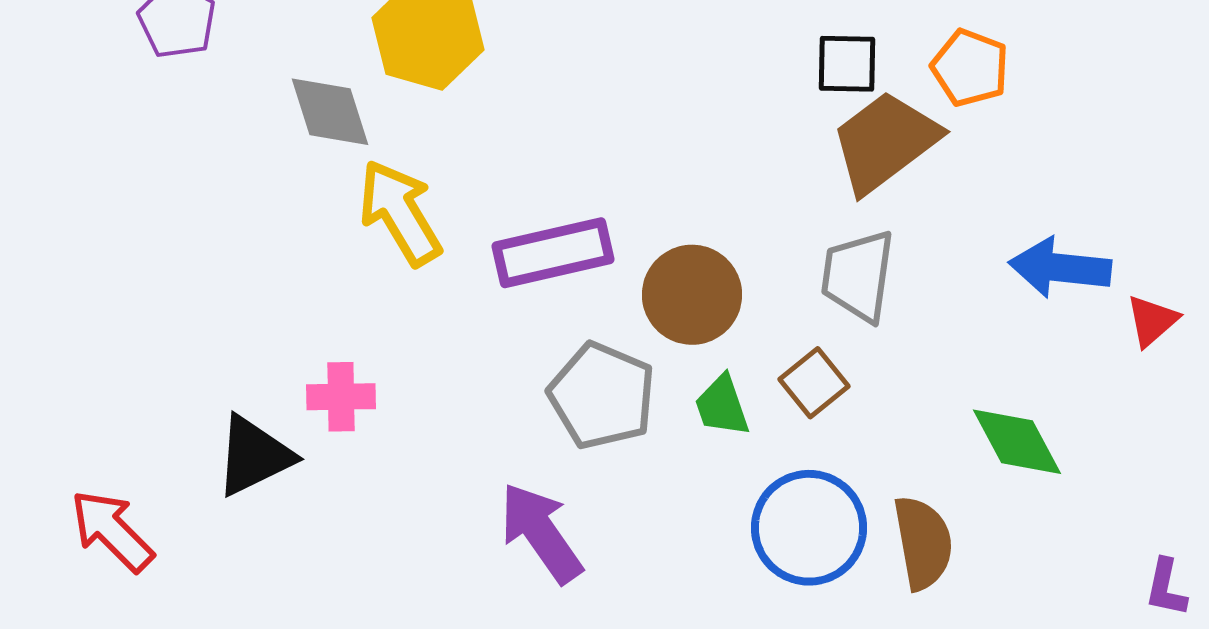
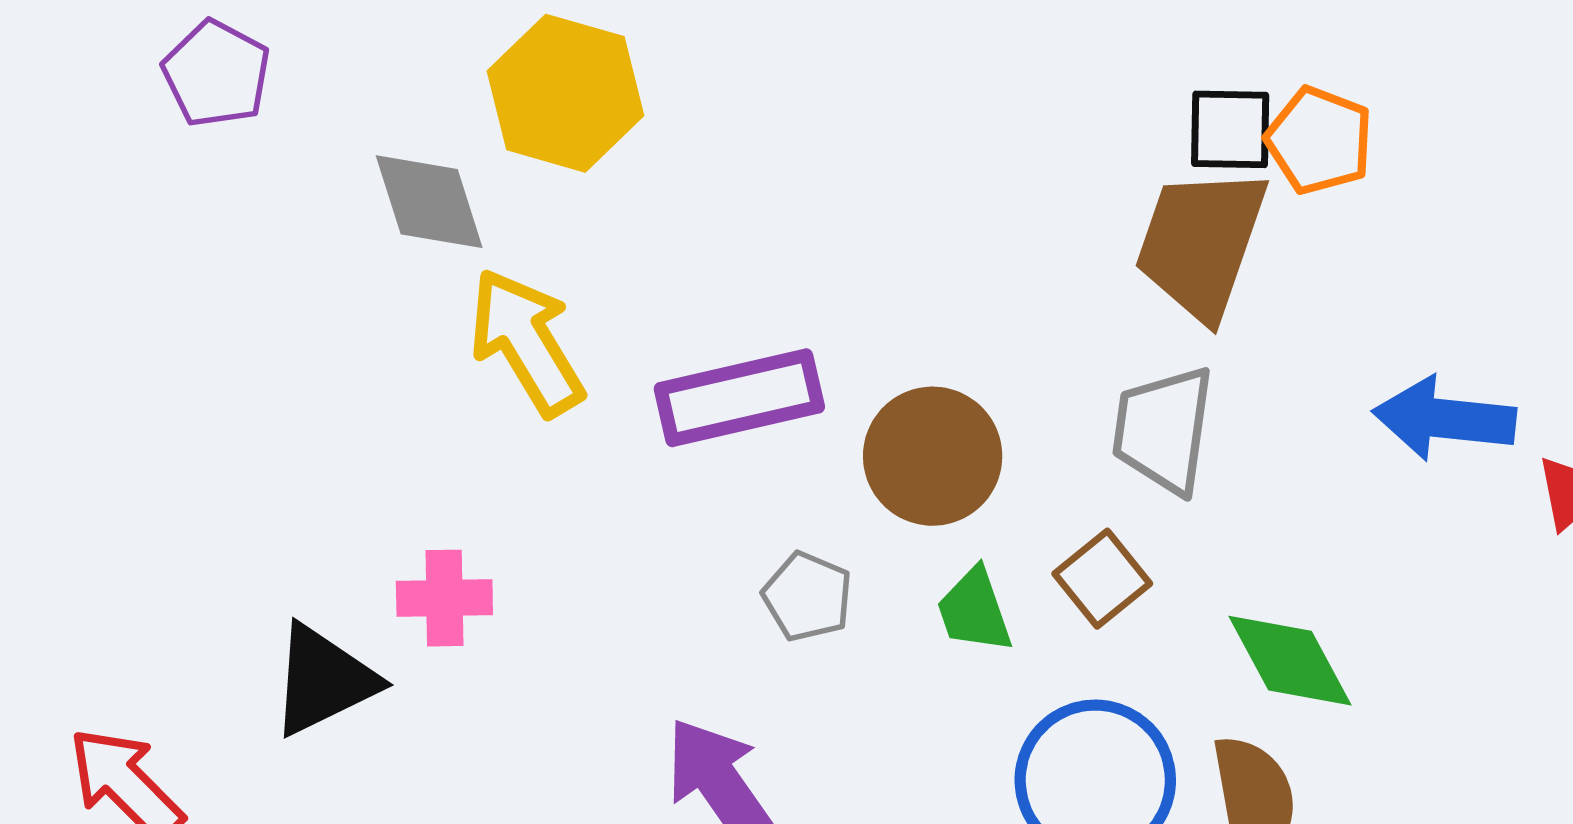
black square: (847, 64) -> (1230, 129), moved
brown trapezoid: (885, 142) -> (1201, 243), turned -34
gray pentagon: (602, 396) -> (807, 597), size x0.6
green diamond: (1017, 442) -> (1290, 661), moved

